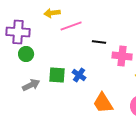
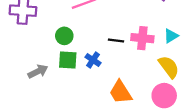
black line: (99, 42) -> (116, 40), moved
green circle: (26, 54) -> (64, 36), moved

